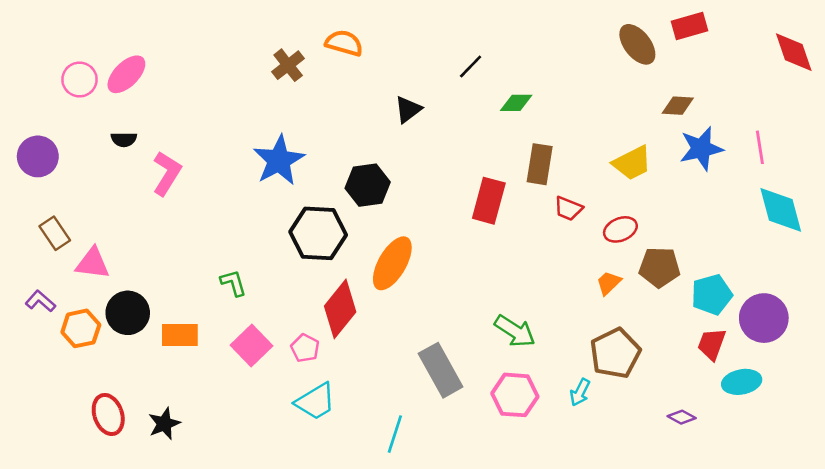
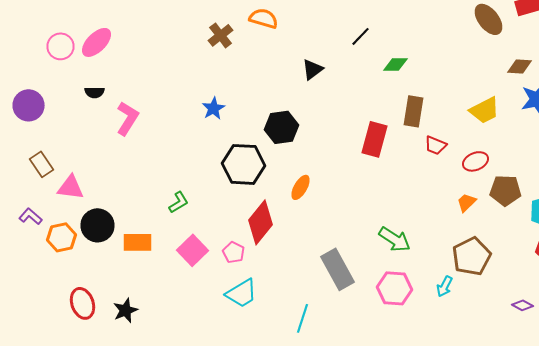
blue star: (279, 160) -> (214, 108), size x0.6
orange ellipse: (392, 263) -> (300, 187), size x0.6
green L-shape: (233, 283) -> (178, 202), turned 75

